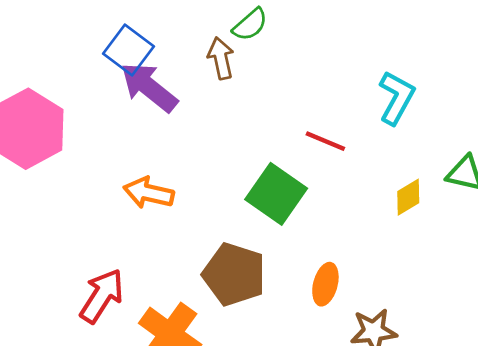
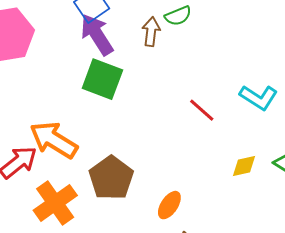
cyan L-shape: (396, 98) -> (259, 97), turned 75
orange arrow: (149, 193) -> (54, 140), moved, size x1.4
green square: (276, 194) -> (102, 79), moved, turned -33

